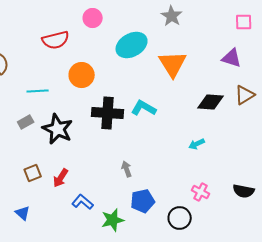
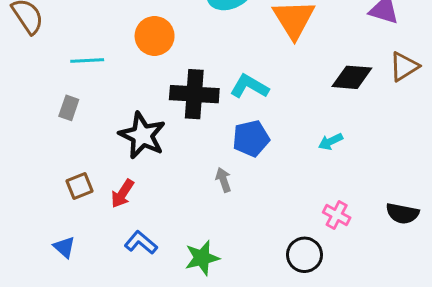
gray rectangle: (26, 122) -> (69, 108), turned -42
black star: (58, 129) -> (142, 135), moved
blue pentagon: (143, 201) -> (251, 138), moved
blue L-shape: (83, 202) -> (141, 243), moved

